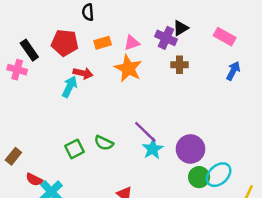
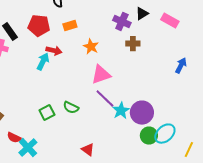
black triangle: (181, 28) -> (142, 14), moved
pink triangle: (132, 43) -> (101, 75), moved, size x1.5
orange star: (128, 68) -> (91, 47), size x0.7
blue arrow: (233, 71) -> (181, 66), moved
cyan star: (153, 149) -> (121, 111), moved

